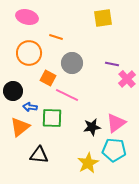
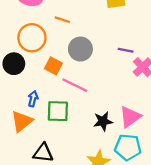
black circle: (13, 91) -> (14, 64), moved
blue arrow: (30, 107) -> (33, 99), turned 96

